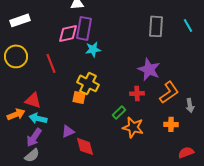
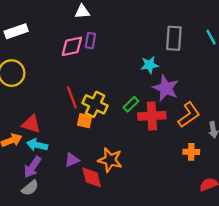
purple rectangle: (84, 28) -> (90, 41), size x0.6
cyan star: (93, 49) -> (150, 65), moved
red line: (51, 63) -> (72, 97), moved
red cross: (137, 93) -> (152, 116), size x1.6
green rectangle: (119, 112) -> (131, 104), moved
orange star: (133, 127) -> (110, 160), moved

